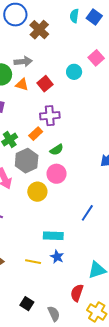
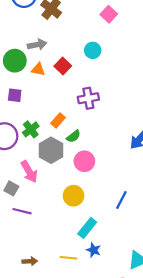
pink square: (96, 58) -> (109, 14), moved
purple cross: (50, 116) -> (88, 98), moved
green semicircle: (57, 150) -> (73, 136), moved
yellow circle: (37, 192) -> (73, 196), moved
cyan rectangle: (53, 236) -> (87, 228), turned -48

